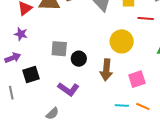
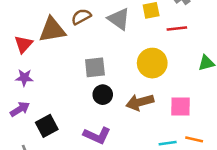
gray square: (59, 49) -> (95, 67), moved
brown arrow: (106, 70) -> (140, 102), turned 80
pink square: (137, 79) -> (180, 107), turned 30

